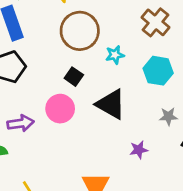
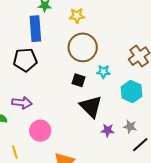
black square: (74, 77) -> (78, 80), moved, turned -32
pink circle: (60, 109) -> (40, 131), moved
purple star: (139, 150) -> (108, 130), moved

